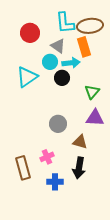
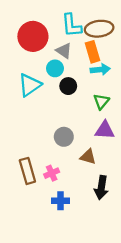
red circle: (30, 33) -> (33, 36), size x1.4
cyan arrow: (71, 63) -> (100, 69), moved
brown rectangle: (23, 168) -> (27, 171), moved
black arrow: (79, 168) -> (101, 188), moved

